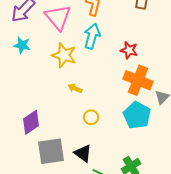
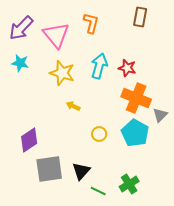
cyan arrow: (92, 36) -> (99, 66), moved
yellow circle: (91, 117) -> (99, 134), moved
black triangle: (83, 153) -> (81, 171), turned 36

